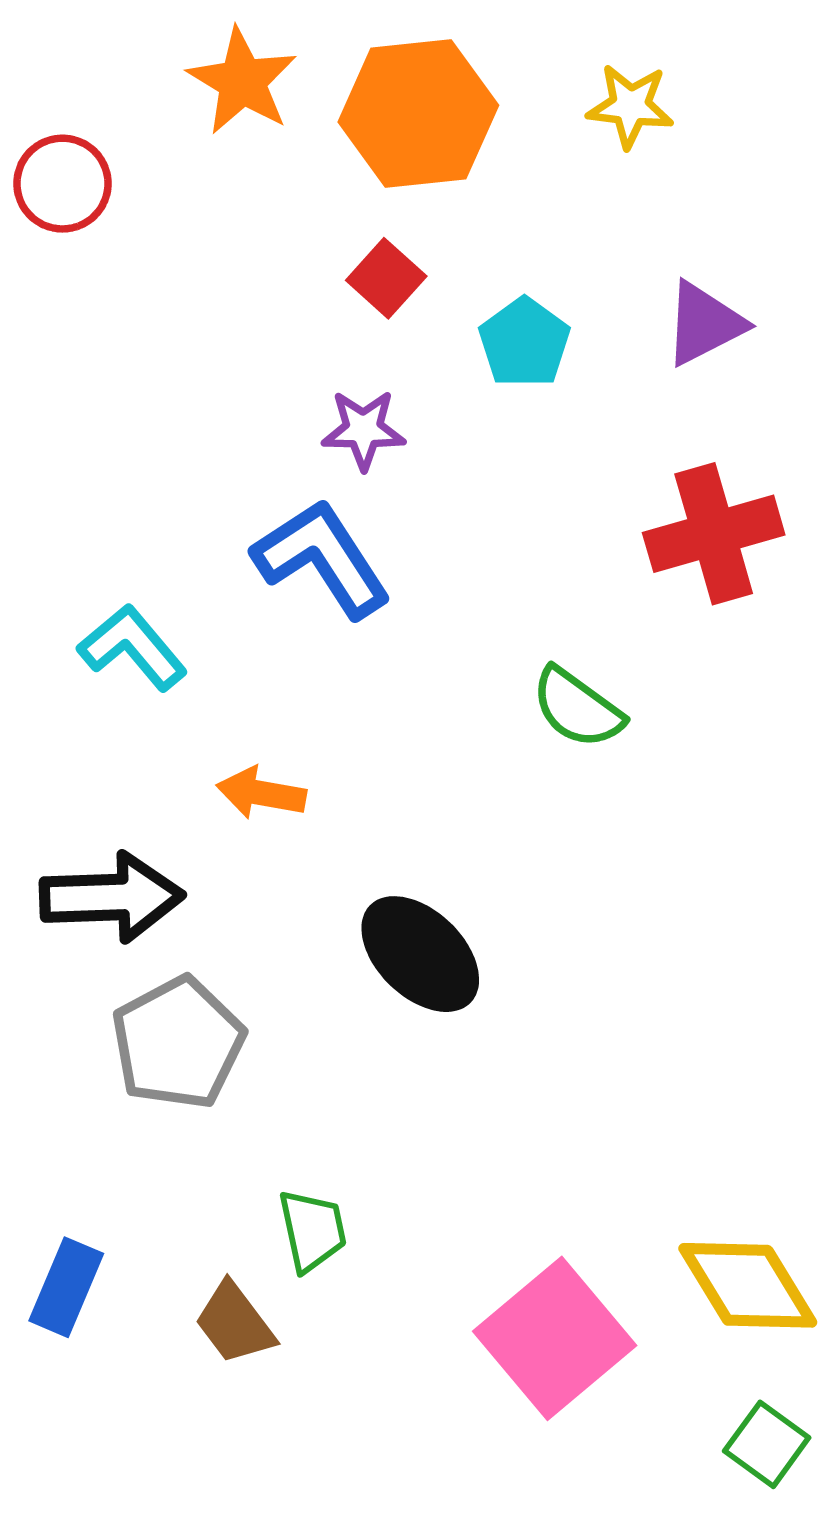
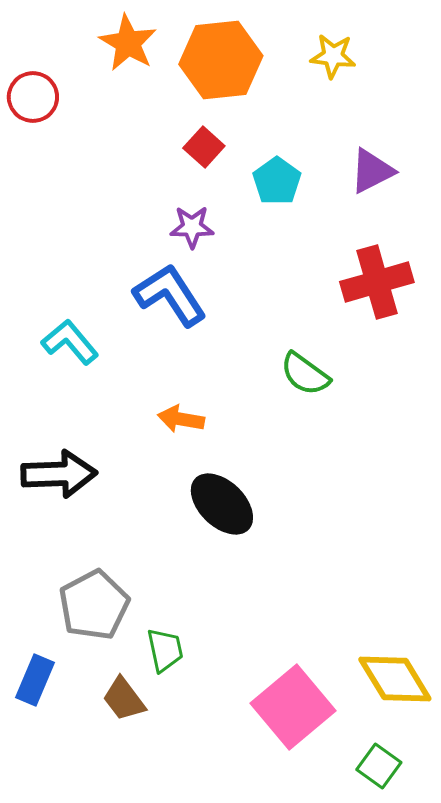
orange arrow: (261, 793) -> (181, 419), moved
gray pentagon: (178, 1043) -> (94, 605), moved
green square: (767, 1444) -> (379, 766), moved

